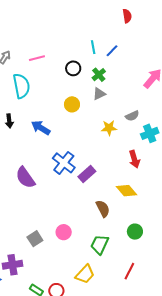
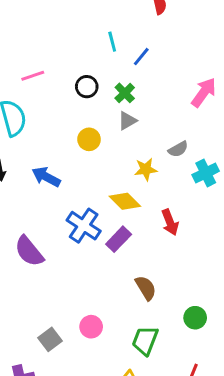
cyan line: (93, 47) -> (112, 42), moved
red arrow: (134, 159) -> (170, 222), moved
yellow diamond: (127, 191) -> (125, 201), moved

